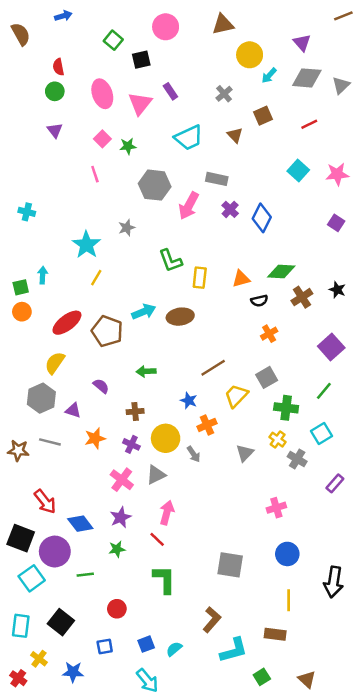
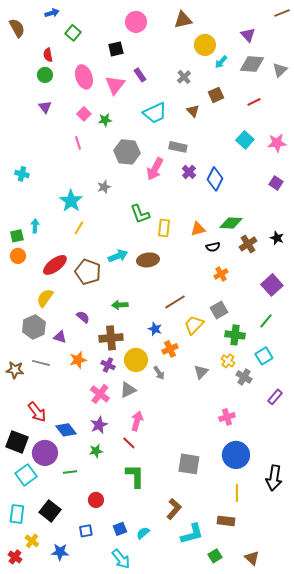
green square: (113, 40) -> (73, 33), moved
brown cross: (135, 412) -> (111, 338), size x1.6
blue circle: (287, 554) -> (236, 455), size x1.4

